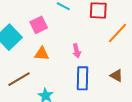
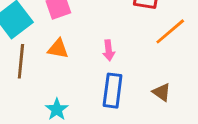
brown line: (19, 79) -> (21, 61), moved, turned -60

